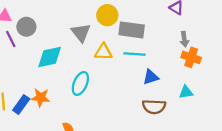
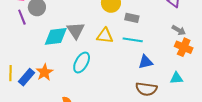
gray rectangle: (132, 30) -> (132, 18), size x0.6
gray triangle: (81, 33) -> (76, 30), moved
gray arrow: (184, 39) -> (179, 30), turned -56
orange star: (41, 98) -> (45, 72), turned 30

